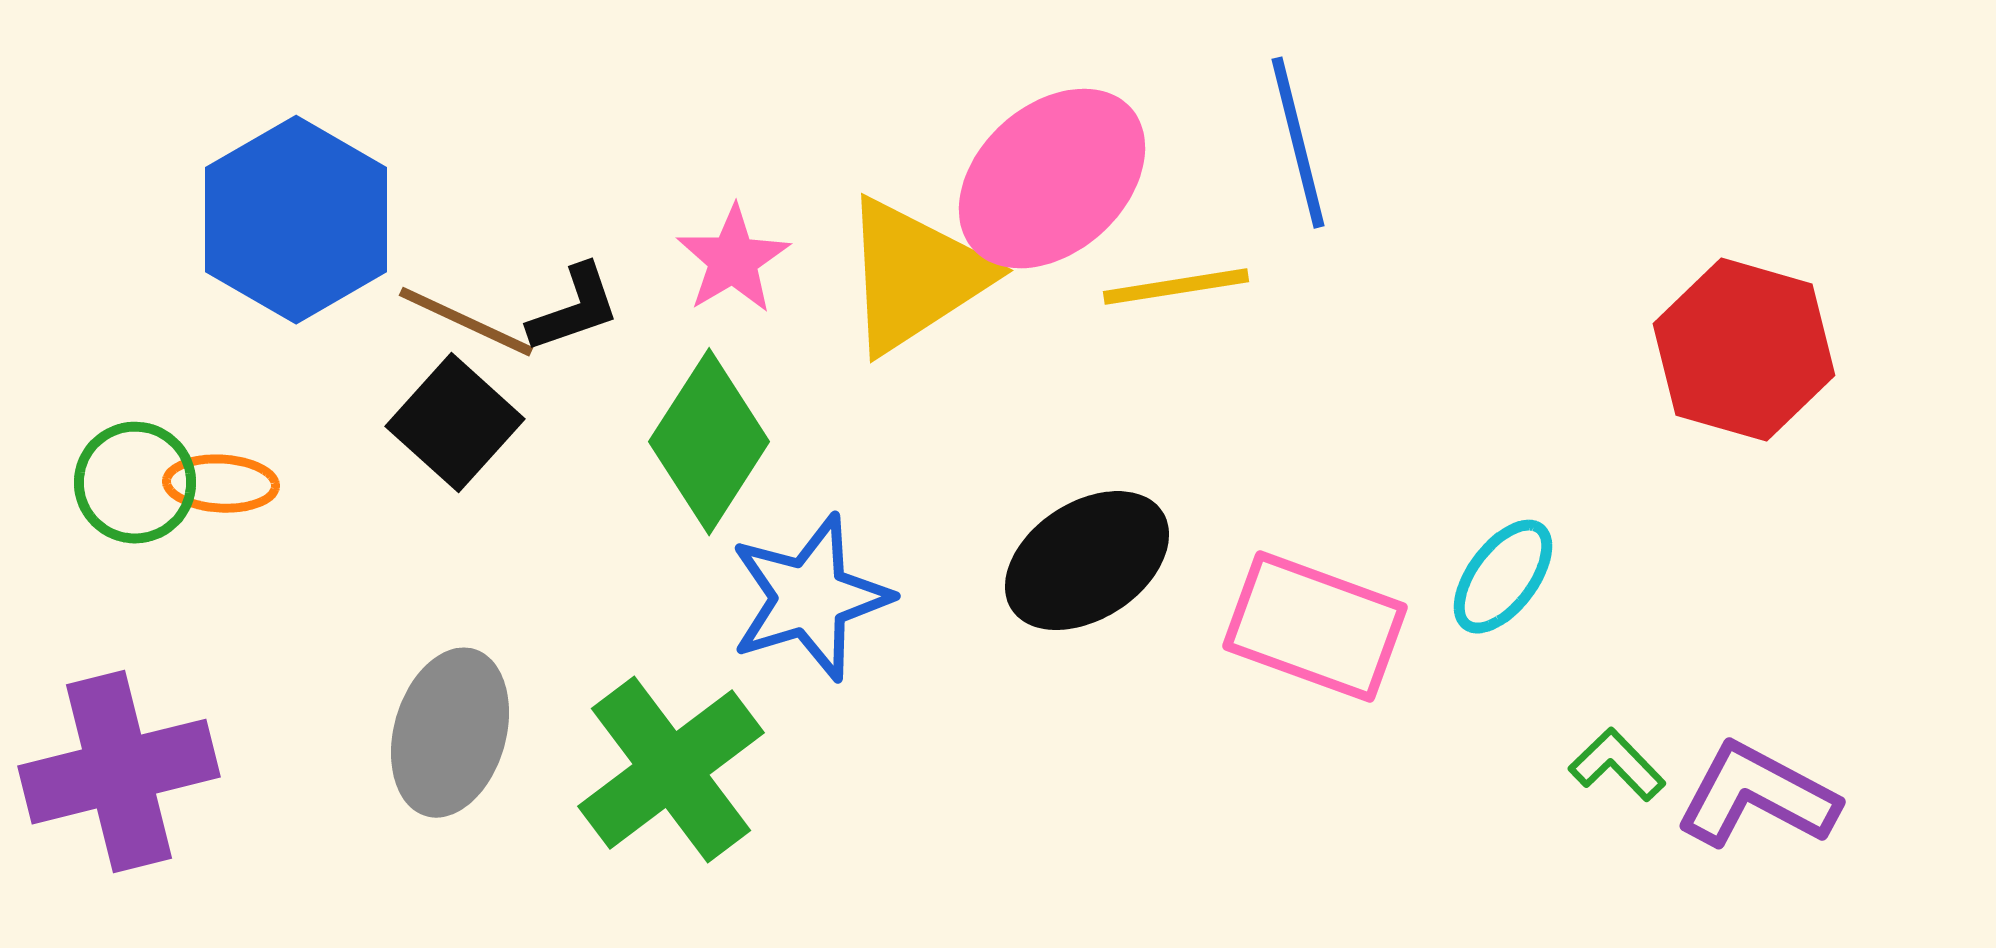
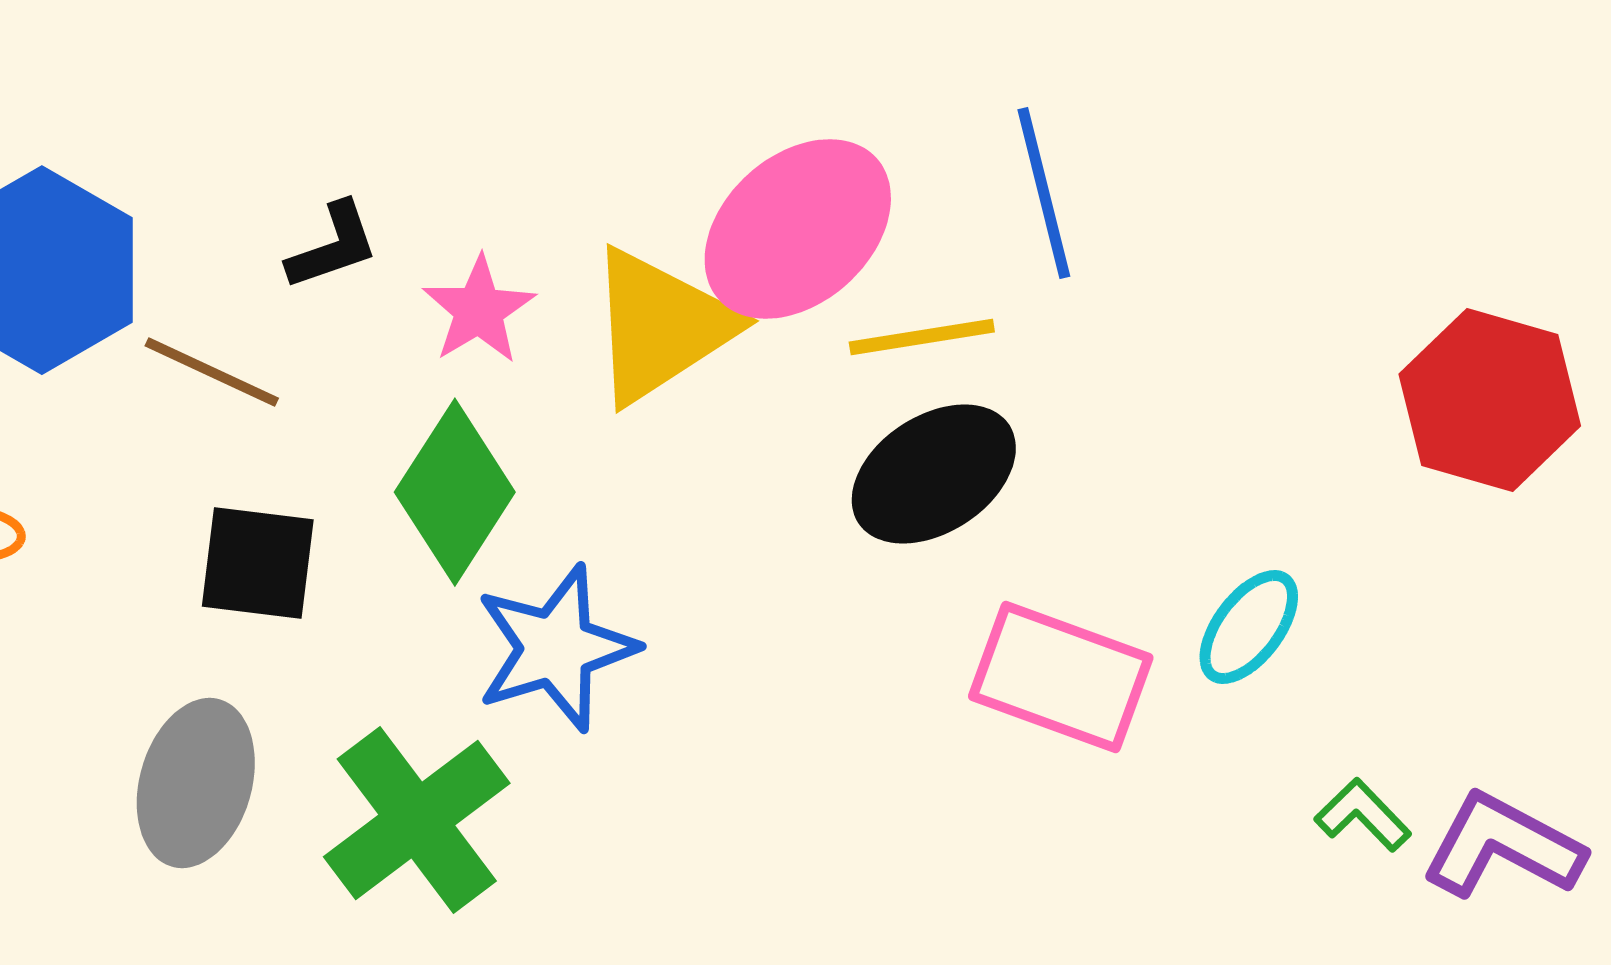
black L-shape: (574, 309) -> (333, 246), moved
black square: (455, 423) -> (258, 563), moved, turned -35
black ellipse: (1087, 561) -> (934, 474), moved

